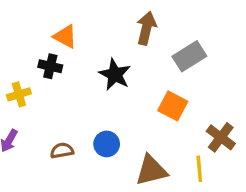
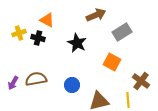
brown arrow: (146, 28) -> (96, 15), turned 54
yellow cross: (19, 94) -> (19, 33), moved
brown semicircle: (62, 151) -> (36, 79), moved, size x1.5

